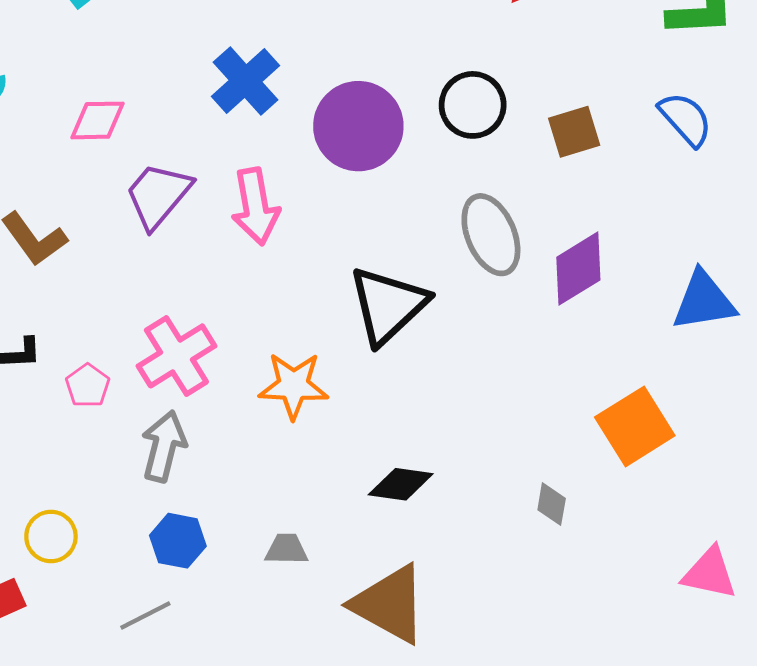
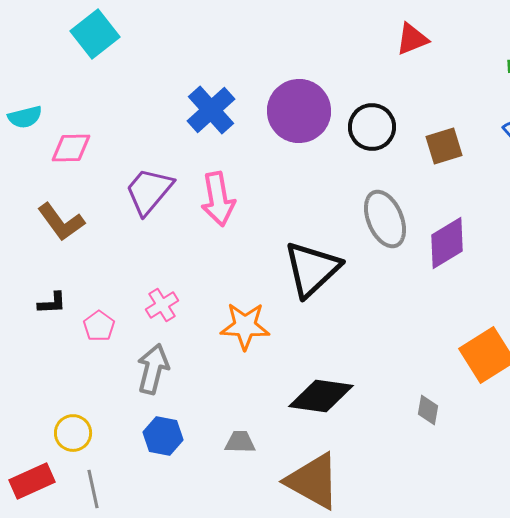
pink diamond: (97, 120) -> (71, 148), moved
purple circle: (358, 126) -> (299, 111), moved
pink cross: (176, 356) -> (162, 305), size x0.6
black diamond: (401, 484) -> (321, 396), size x1.4
gray line: (145, 615) -> (93, 489), moved, turned -75

